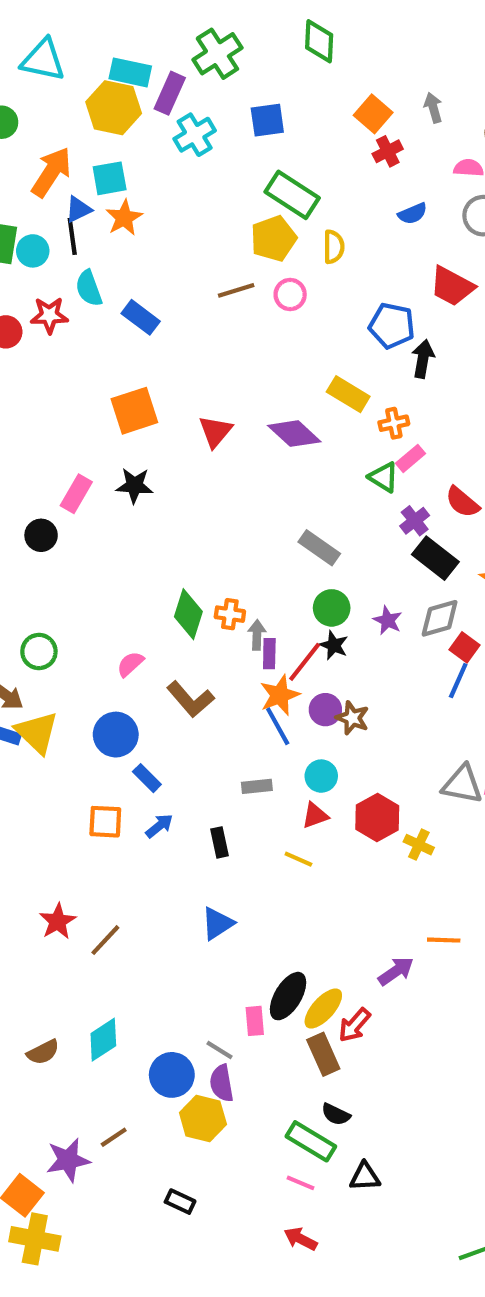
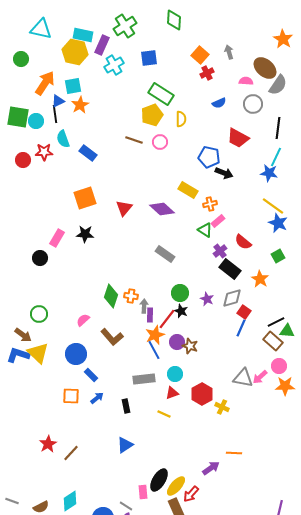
brown line: (236, 290) -> (134, 140), turned 36
black arrow: (423, 359) -> (224, 173), turned 102
gray rectangle: (319, 548) -> (165, 254), moved
gray rectangle: (257, 786) -> (144, 379), size x1.5

